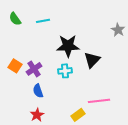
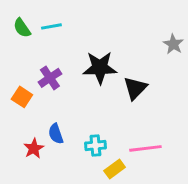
cyan line: (43, 21) -> (51, 26), moved
purple cross: (34, 69) -> (50, 78), moved
cyan cross: (65, 71) -> (95, 145), moved
red star: (37, 115) -> (34, 148), moved

